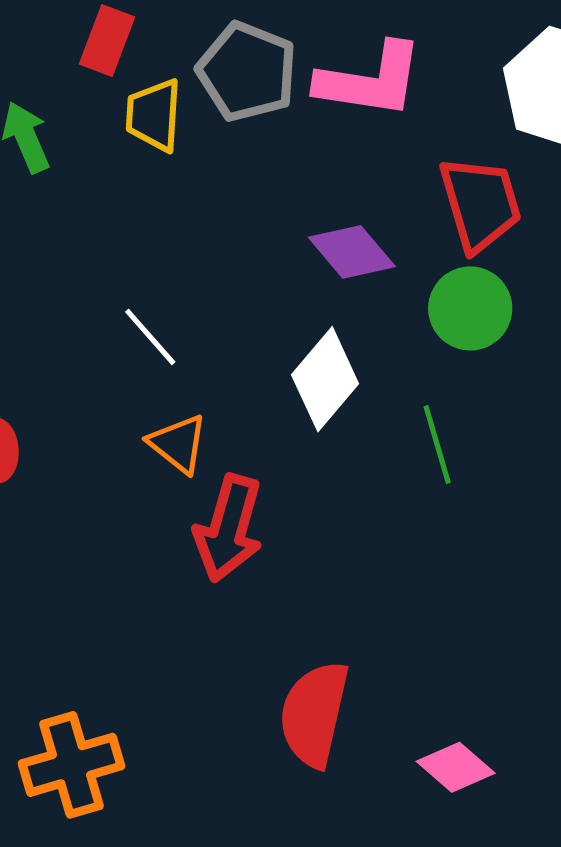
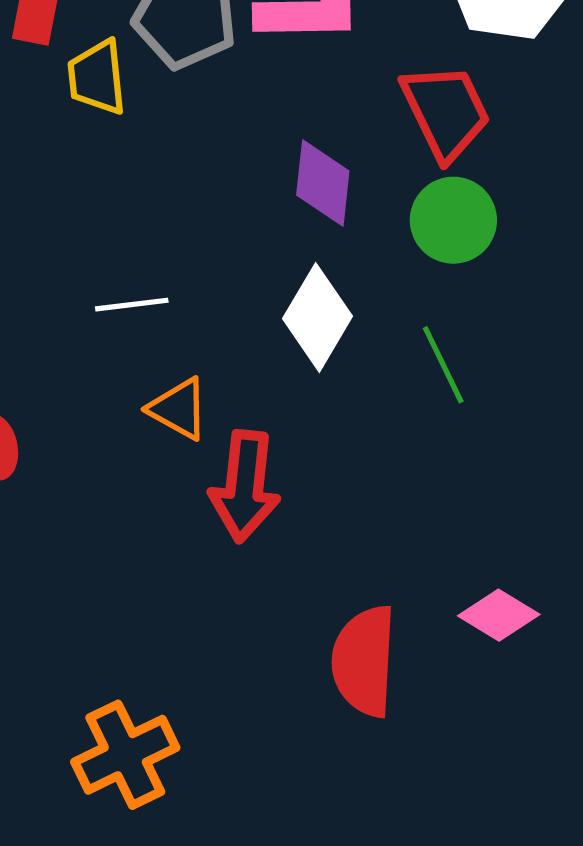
purple diamond: (352, 252) -> (323, 183), turned 56
white line: (150, 337) -> (132, 305), turned -46
pink diamond: (456, 767) -> (499, 615), moved

